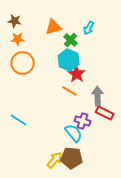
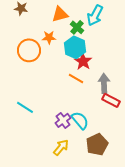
cyan arrow: (89, 28) -> (95, 15), size x1.5
orange star: (18, 39) -> (49, 37), moved
purple cross: (83, 121) -> (63, 120), moved, turned 35
brown pentagon: (72, 158) -> (97, 144), moved, turned -30

